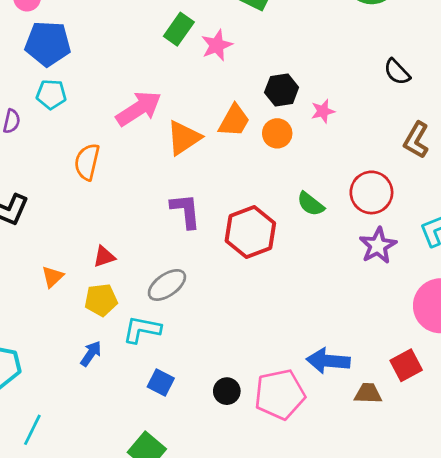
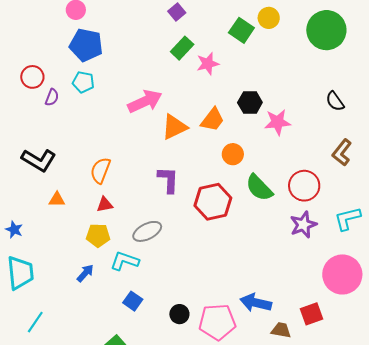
pink star: (323, 111) -> (278, 122), size x1.5
orange circle: (277, 133) -> (233, 154), moved
orange semicircle: (87, 162) -> (100, 170), moved
green semicircle: (311, 204) -> (259, 188), size x1.4
orange triangle: (53, 277) -> (57, 200), moved, turned 36

